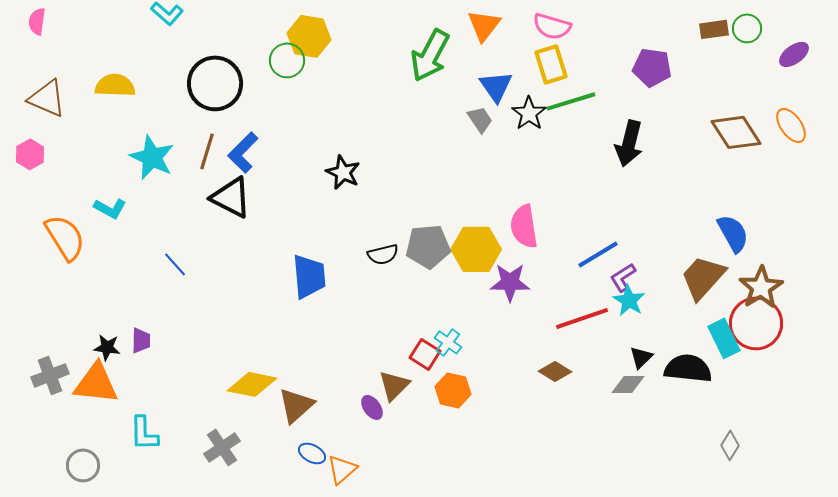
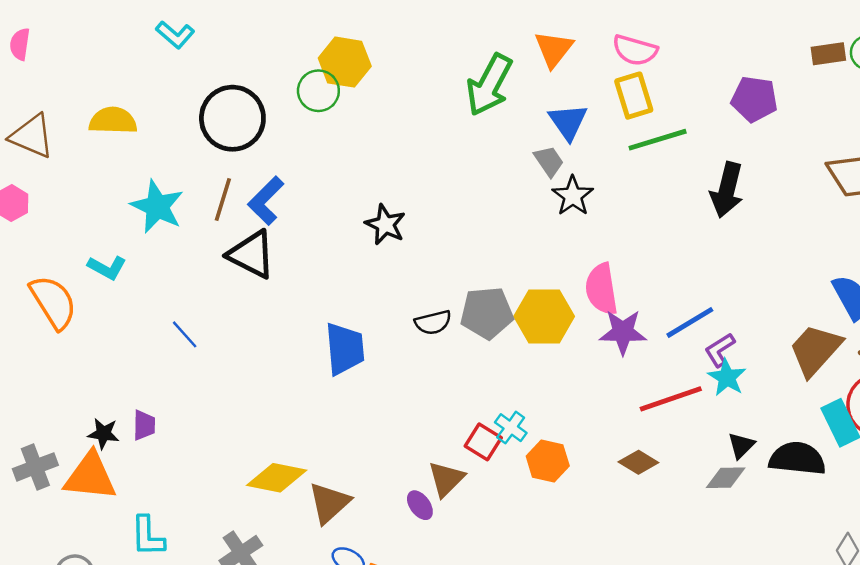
black star: (529, 113) -> (573, 196), moved
purple star: (510, 282) -> (623, 332), moved
orange hexagon: (453, 390) -> (548, 461), moved

